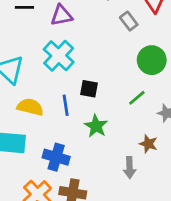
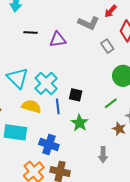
cyan cross: (59, 56) -> (46, 83), moved
brown star: (148, 144) -> (119, 129), moved

